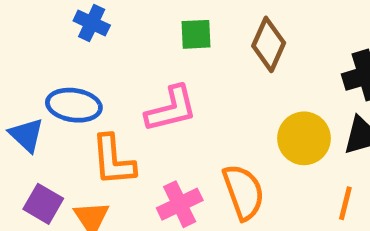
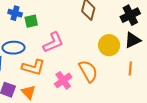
green square: (196, 34) -> (31, 21), moved
orange L-shape: (113, 160) -> (33, 67), turned -60

